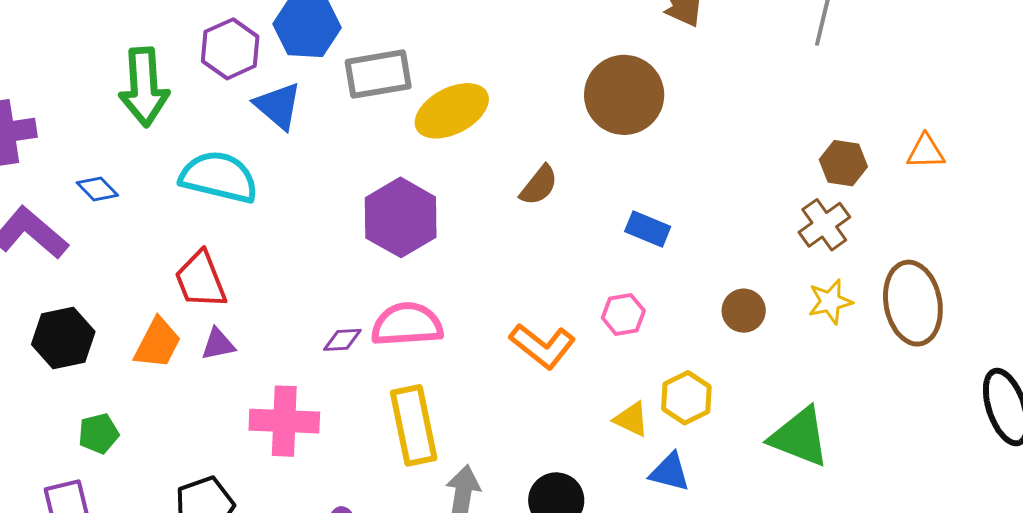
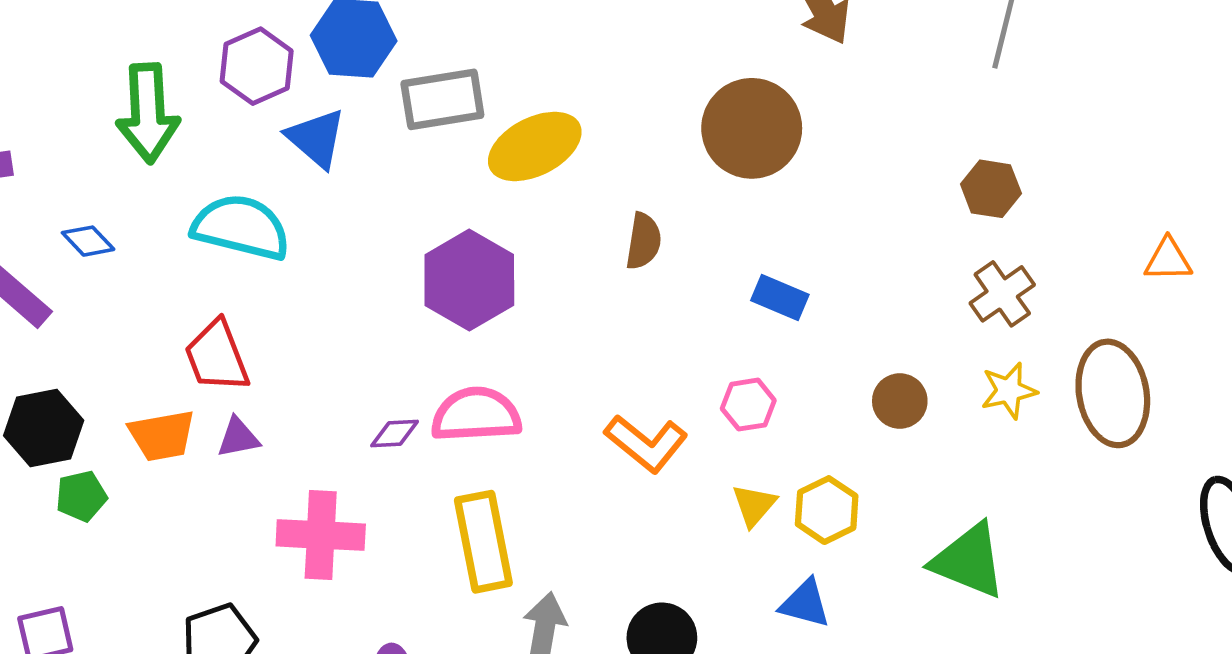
orange triangle: (926, 152) -> (1168, 260), moved
brown hexagon: (843, 163) -> (991, 189), moved
brown semicircle: (539, 185) -> (644, 241), turned -30
orange trapezoid: (158, 343) -> (162, 436), turned 52
yellow triangle: (631, 419) -> (754, 505), moved, turned 45
green pentagon: (99, 434) -> (81, 496), moved

